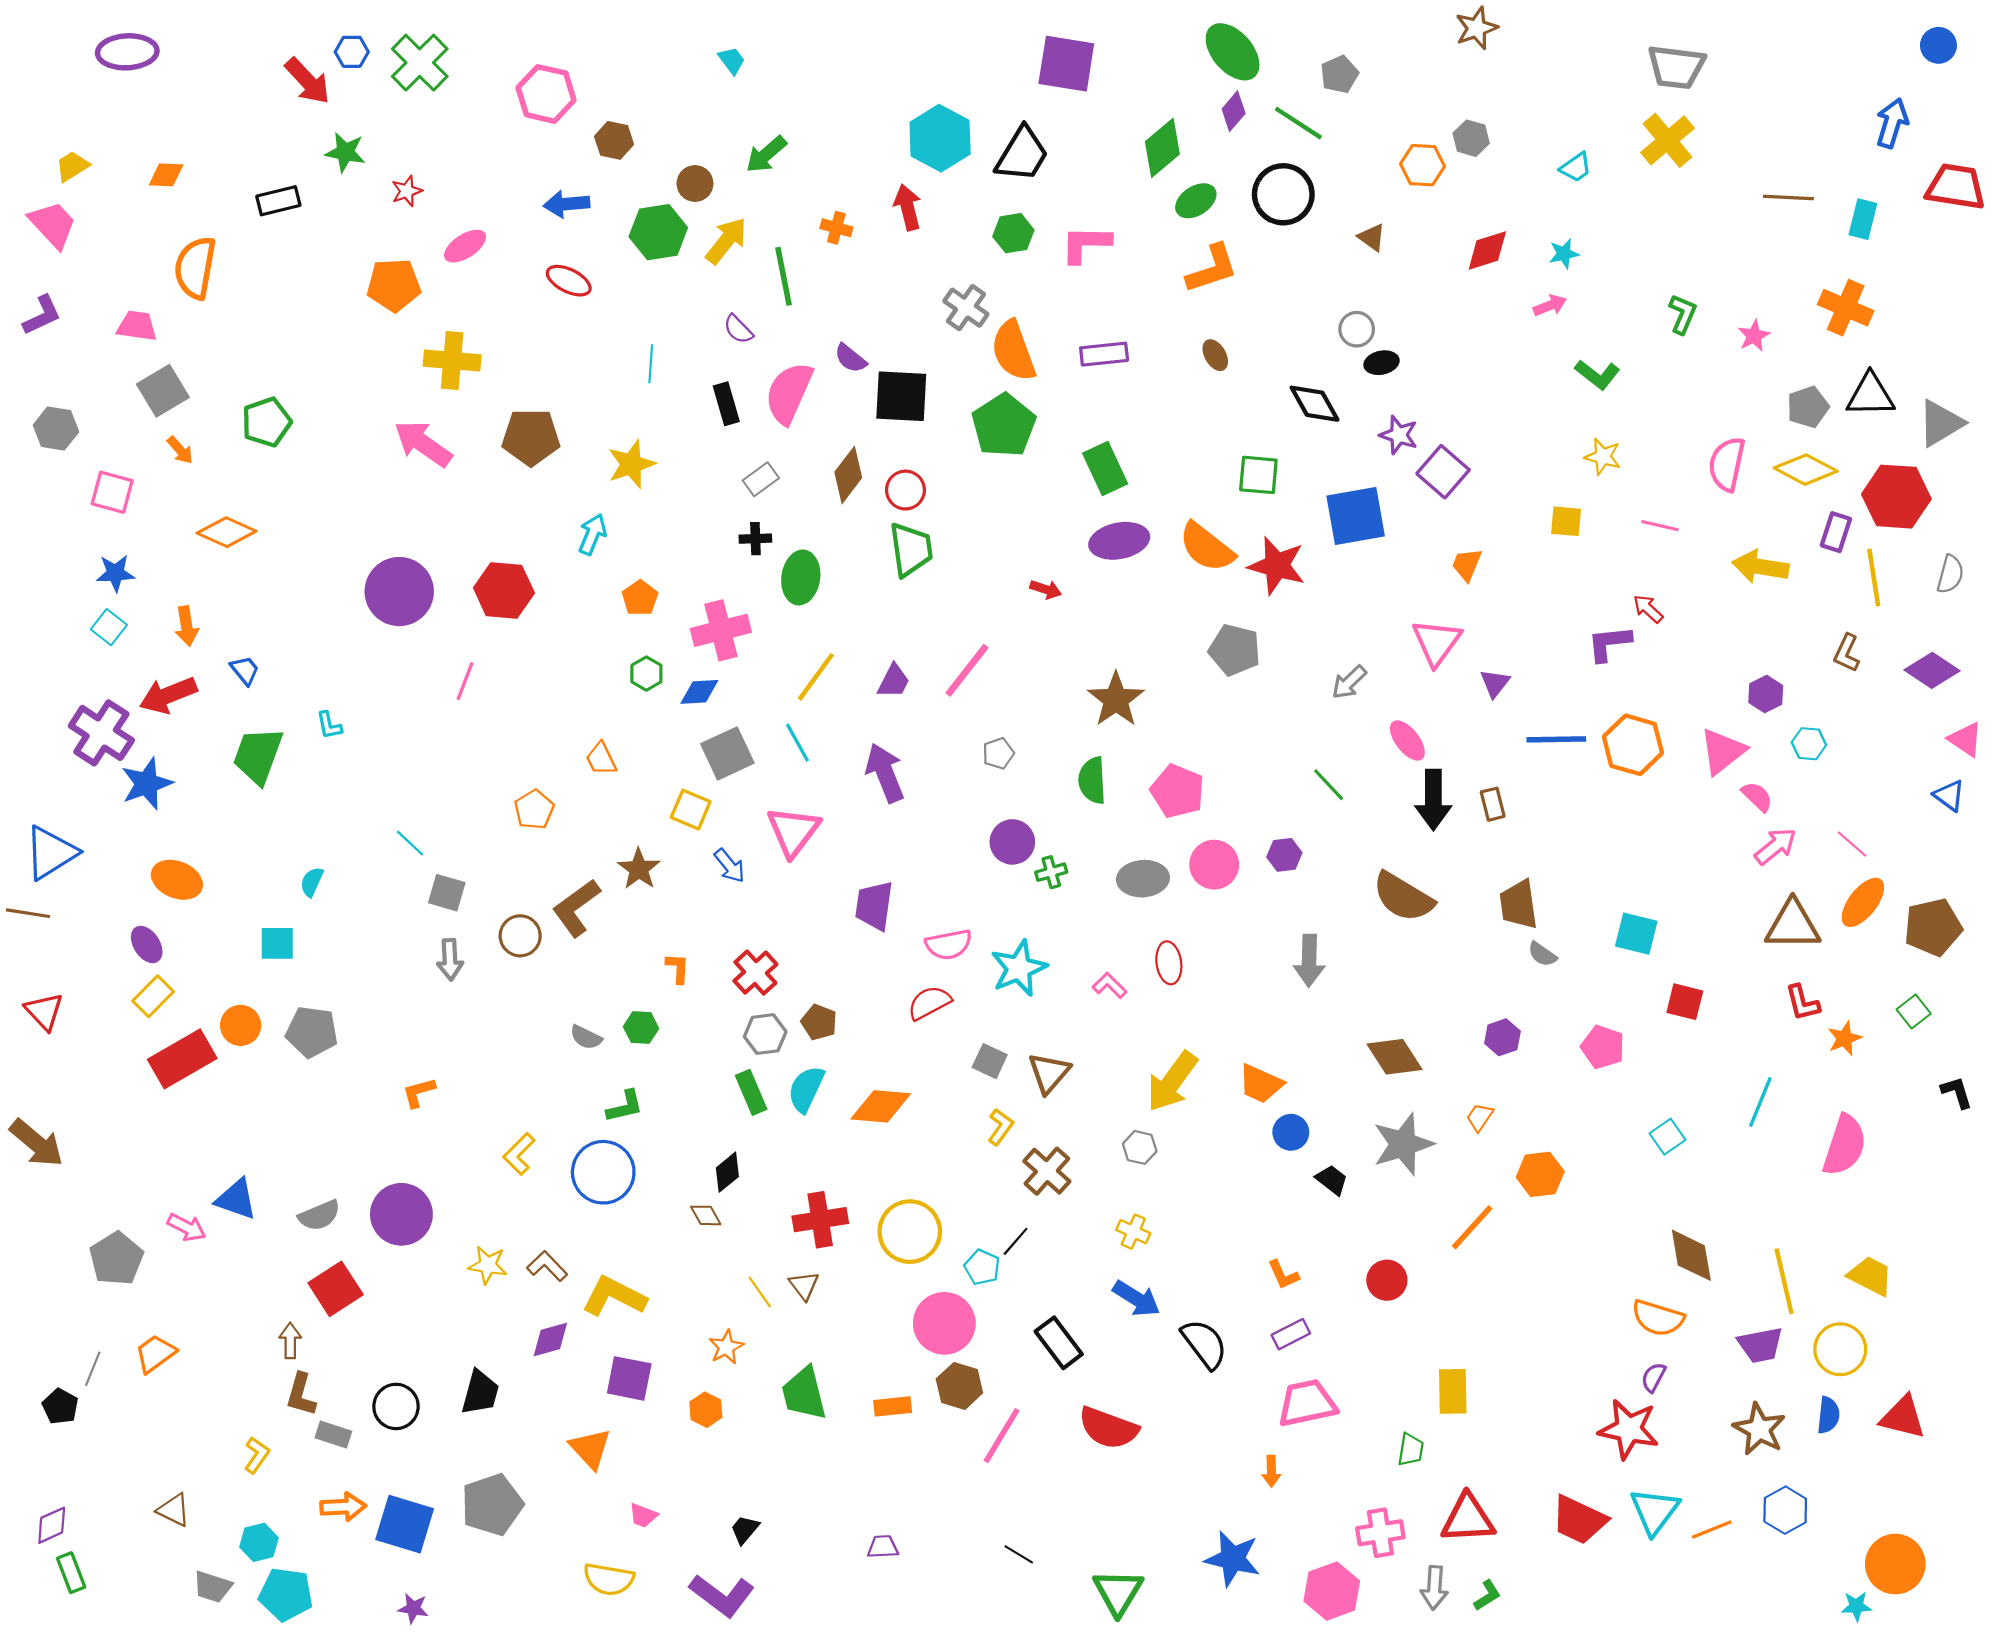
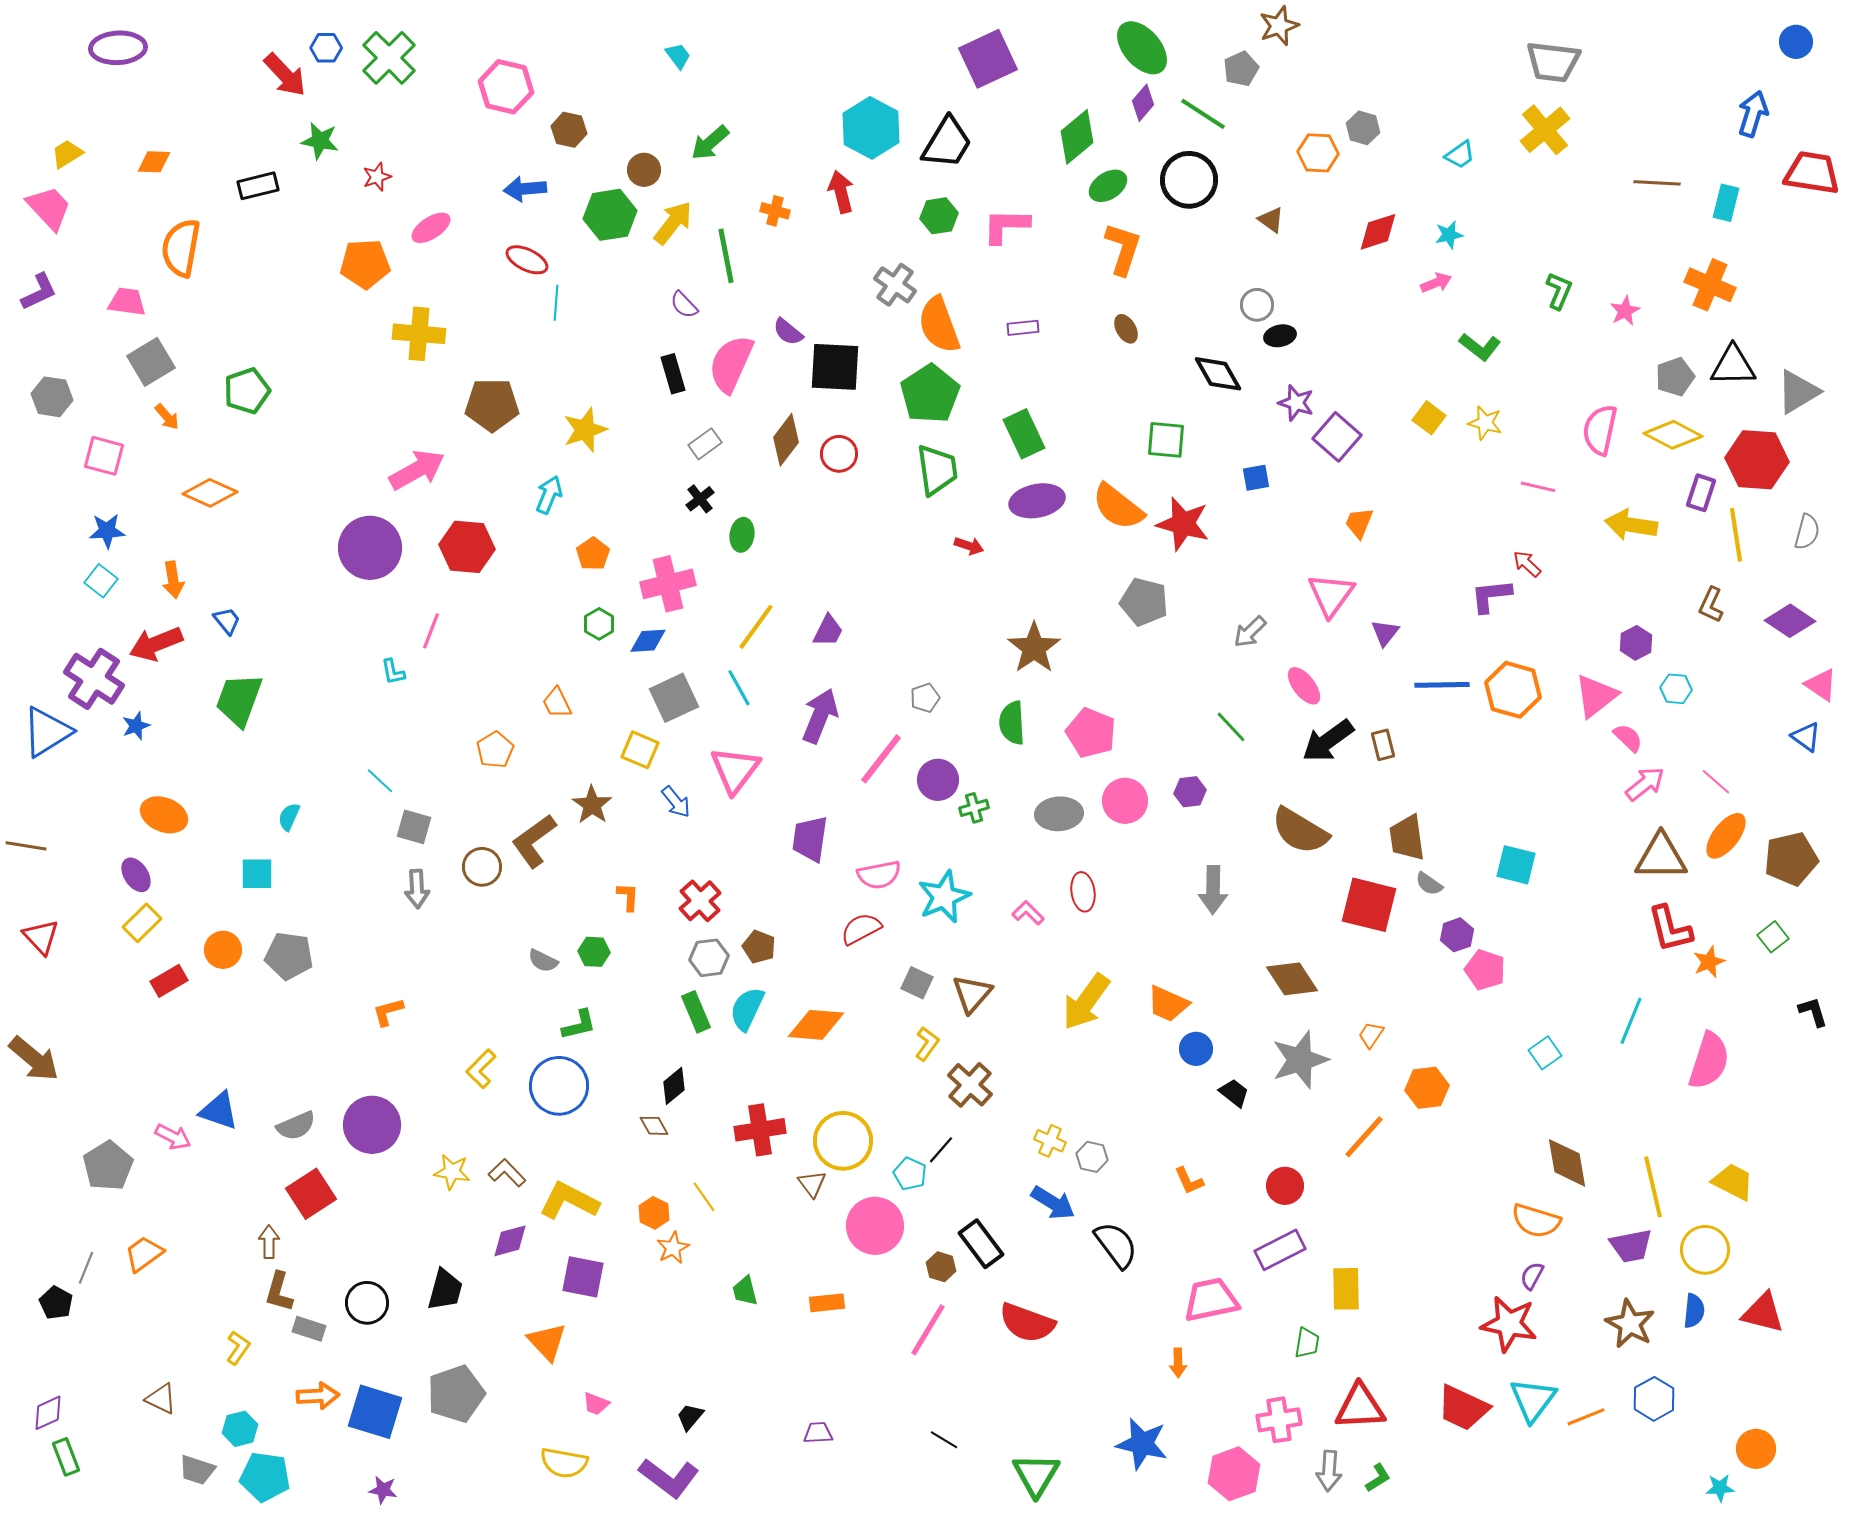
brown star: (1476, 28) -> (1279, 26), moved
purple square: (1066, 64) -> (988, 59), turned -34
orange L-shape: (1212, 269) -> (1123, 249), turned -54
purple rectangle: (1104, 354) -> (1023, 328), size x0.7
cyan line: (651, 364) -> (556, 303), moved
pink arrow: (423, 444) -> (417, 470), moved, turned 116
blue square: (1356, 516) -> (1256, 478), size x0.5
yellow square: (1566, 521) -> (1429, 418), moved, turned 32
black cross: (755, 539) -> (700, 499), turned -36
green trapezoid: (911, 549) -> (937, 470), moved
green ellipse: (801, 577) -> (742, 535), size x0.7
pink line: (967, 670) -> (881, 759), moved
cyan L-shape: (329, 725) -> (393, 672), moved
purple arrow: (885, 773) -> (820, 716), turned 44
blue star: (147, 784) -> (136, 726), size x0.6
black arrow: (1433, 800) -> (1328, 741), turned 54
blue triangle: (51, 853) -> (47, 732), moved
red square: (1685, 1002) -> (1369, 905), moved, size x1.6
red L-shape: (1802, 1003) -> (1670, 929), size x1.4
purple hexagon: (1502, 1037) -> (1457, 935), moved
red rectangle: (182, 1059) -> (169, 981), size x0.6
gray hexagon: (1140, 1147) -> (1092, 1157), moved
brown triangle: (804, 1286) -> (812, 1184), moved
purple rectangle: (1291, 1334) -> (1280, 1250), moved, size x1.4
brown hexagon: (959, 1386) -> (941, 1267), moved, size x0.7
green trapezoid: (804, 1394) -> (745, 1291), size x0.6
orange hexagon: (706, 1410) -> (654, 1213), moved
orange circle: (1895, 1564) -> (1756, 1449), size x0.7

